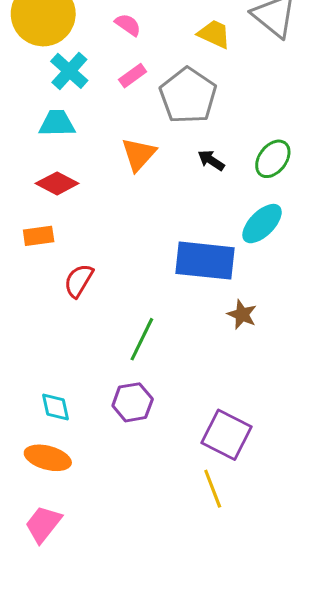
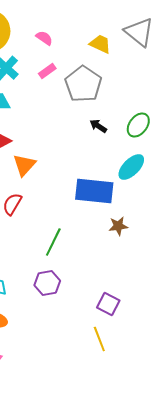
orange triangle: (139, 154) -> (24, 165), moved
brown star: (242, 314) -> (118, 226), turned -30
purple square: (227, 435) -> (108, 304), size x0.7

